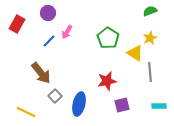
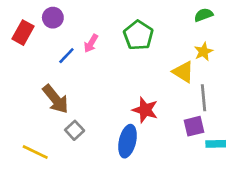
purple circle: (48, 13) -> (53, 18), moved
green pentagon: (108, 38) -> (138, 35), moved
red star: (107, 81) -> (145, 110), turned 30
blue ellipse: (79, 104) -> (128, 141), moved
purple square: (122, 105) -> (194, 126), moved

